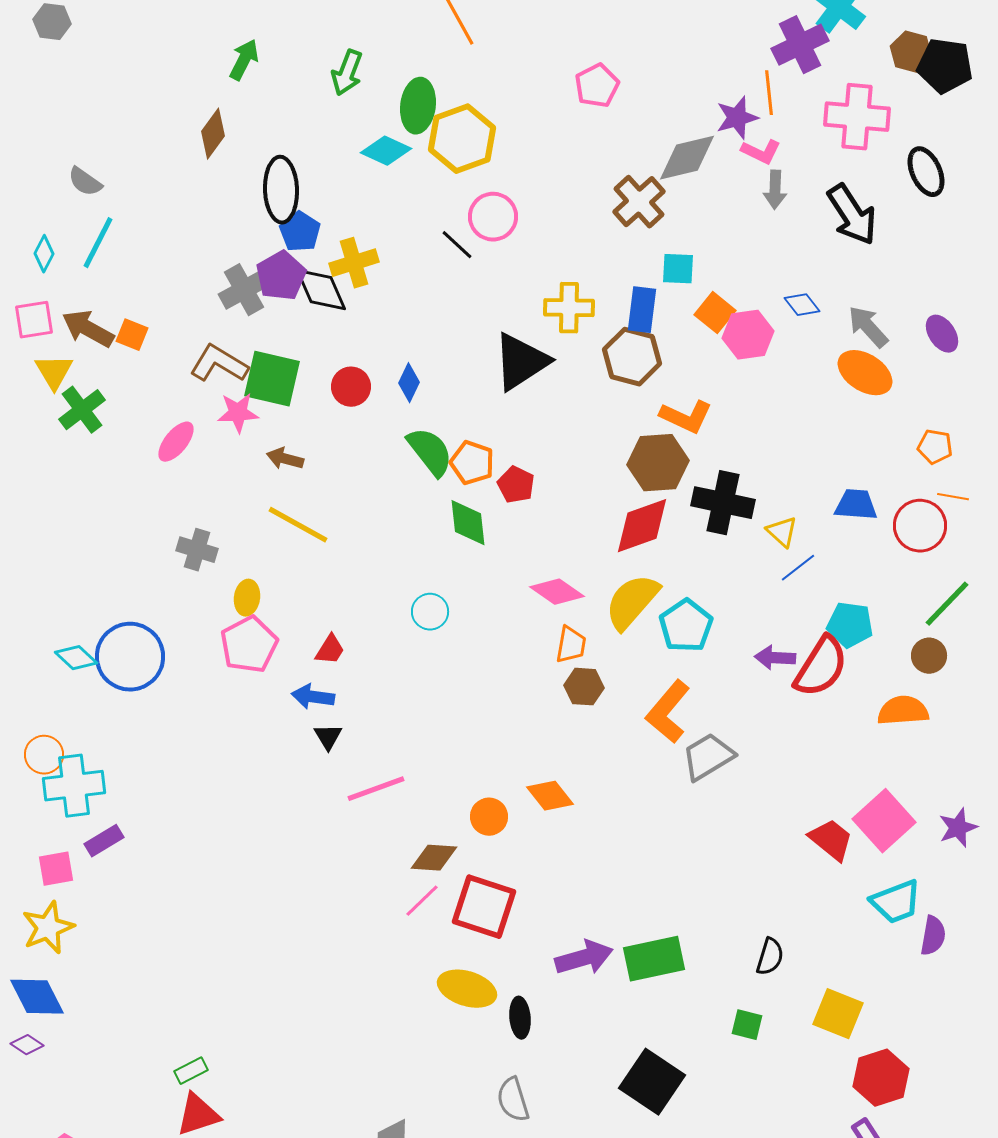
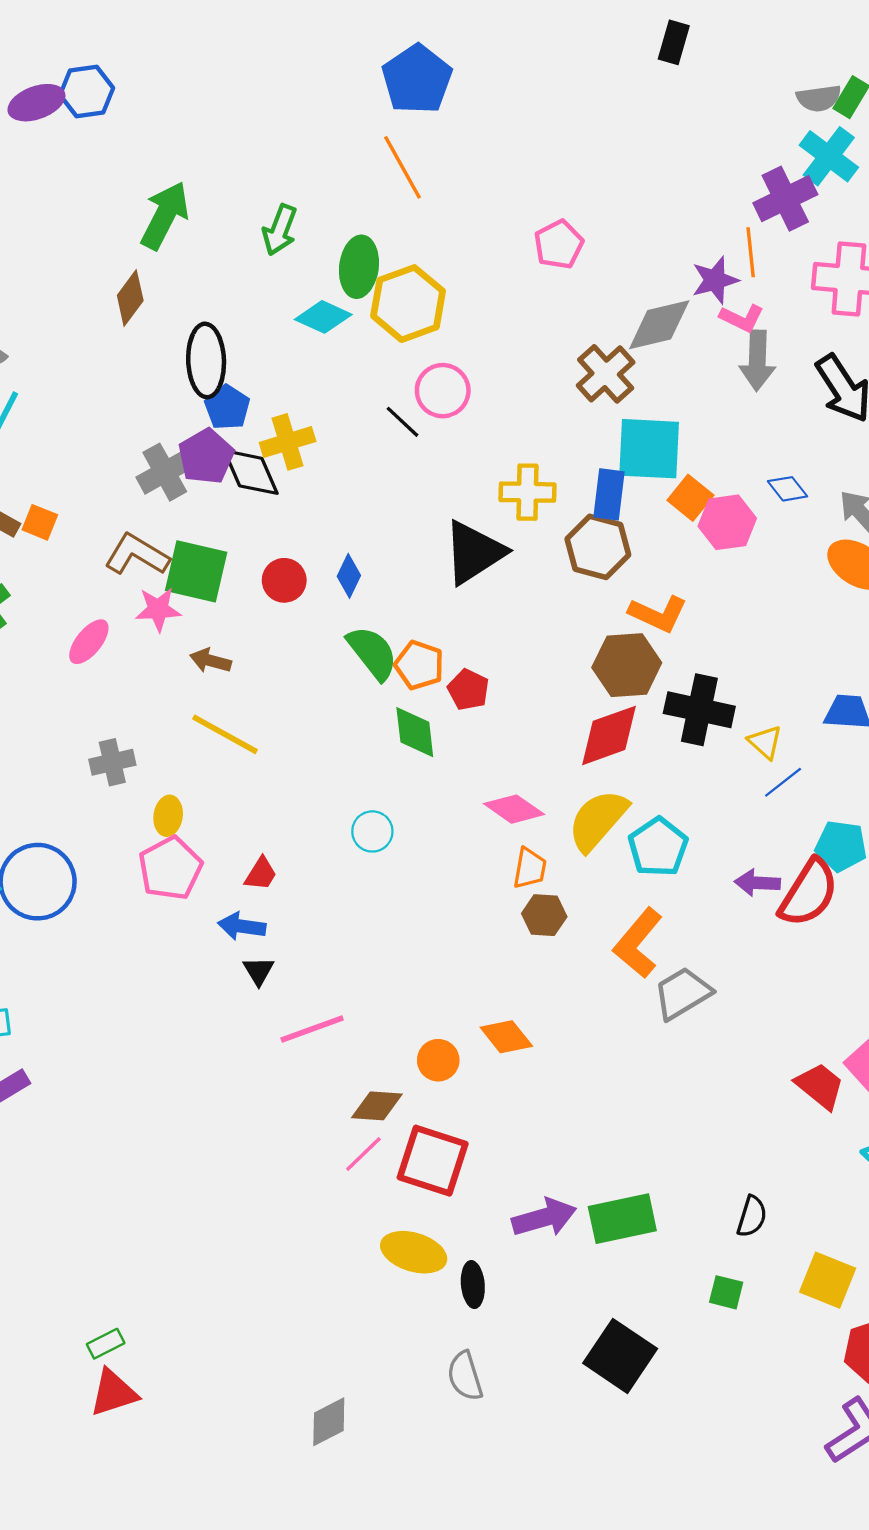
green arrow: (244, 60) -> (165, 215), size x1.5
gray arrow: (775, 190) -> (757, 360), size x1.4
cyan square: (678, 269) -> (649, 449), size x1.8
gray cross: (197, 550) -> (112, 762), turned -30

